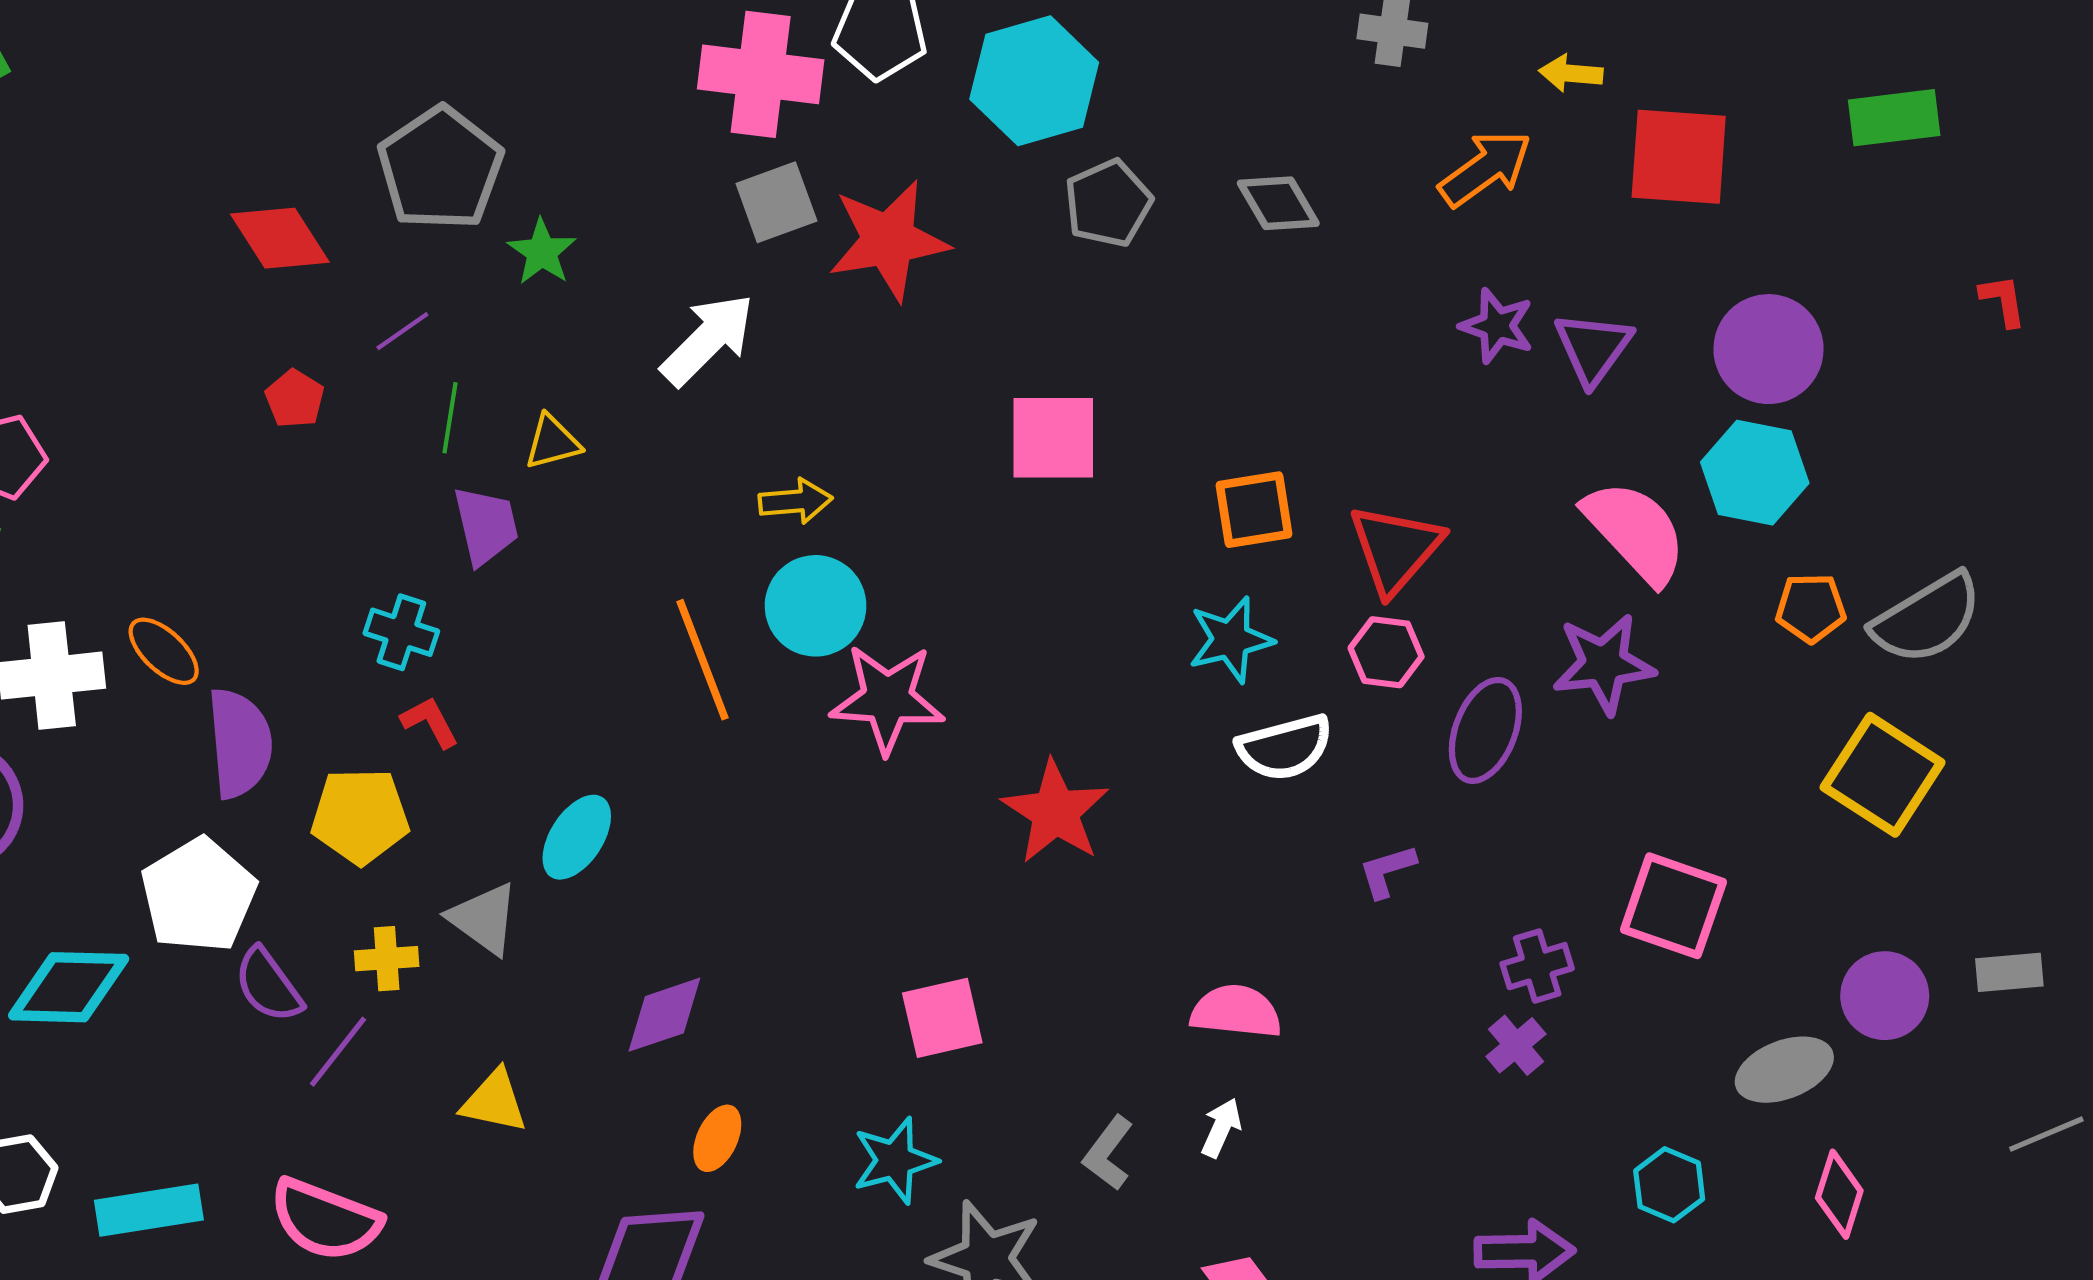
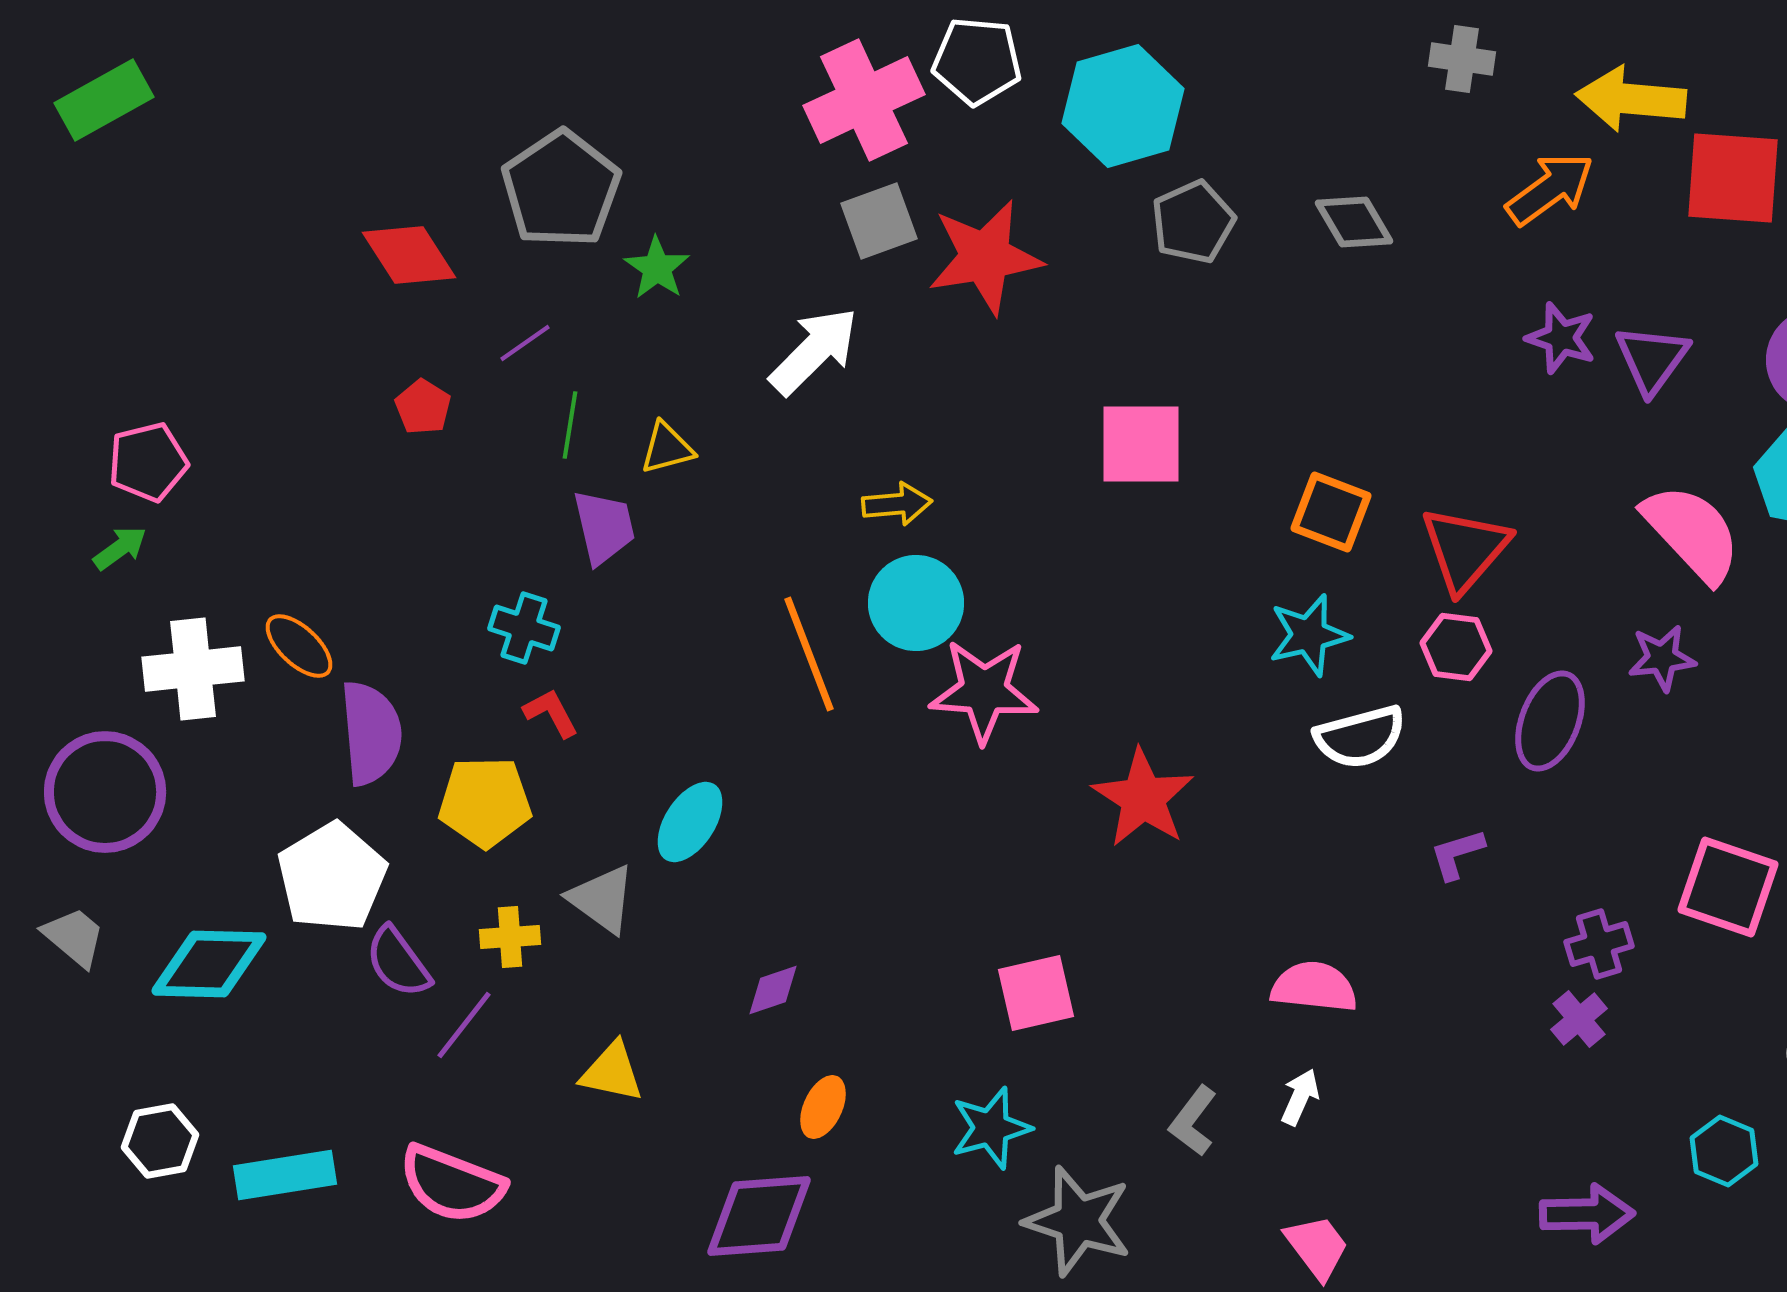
yellow arrow: (1571, 73) -> (1631, 99), size x1.8
pink cross: (761, 74) -> (864, 100), turned -32
orange square: (1254, 510) -> (1331, 512), turned 30
purple star: (1604, 664) -> (1662, 658), size x0.7
purple diamond: (664, 1015) -> (773, 990), size x0.7

